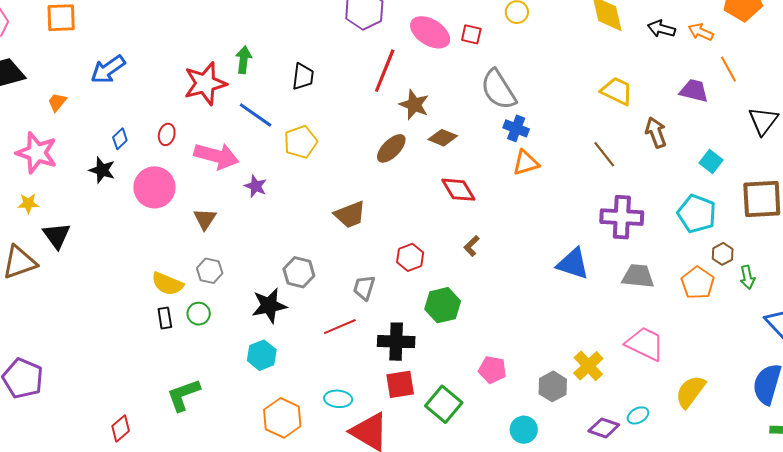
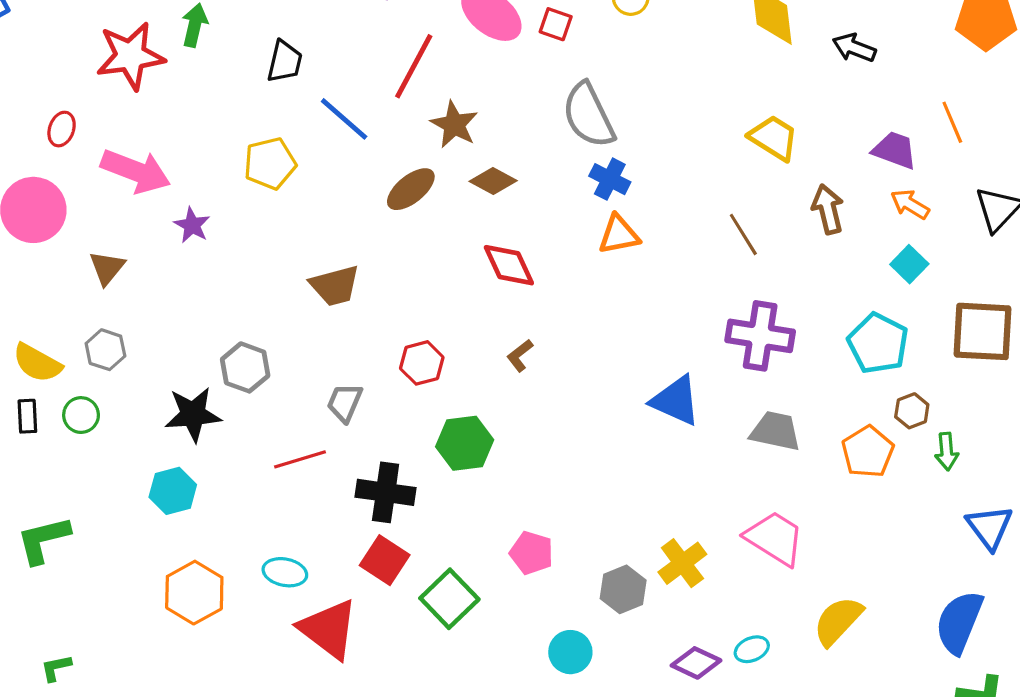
orange arrow: (701, 32) -> (910, 204), moved
blue line: (256, 115) -> (344, 119), moved
red square: (400, 384) -> (385, 560), turned 36

